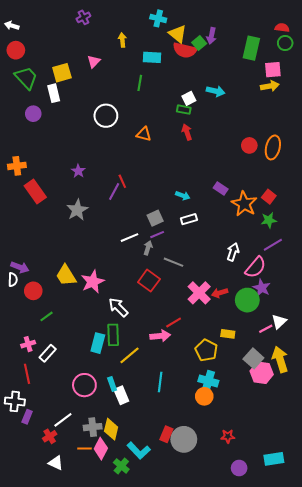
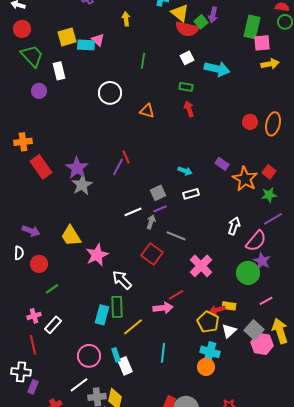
cyan rectangle: (152, 57) -> (86, 45), moved
pink triangle: (94, 61) -> (98, 40), turned -32
pink square: (273, 70) -> (262, 43), moved
yellow square: (62, 73) -> (67, 37), moved
cyan arrow: (216, 91) -> (217, 69), size x1.4
white square: (189, 98) -> (187, 58), moved
purple star: (78, 171) -> (77, 168), moved, size x1.6
purple arrow: (20, 267) -> (31, 231), moved
yellow trapezoid: (66, 275) -> (71, 236), moved
red arrow: (220, 293) -> (217, 310), moved
white triangle: (279, 322) -> (229, 331), moved
white line: (63, 420) -> (79, 385), moved

